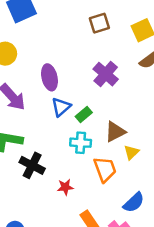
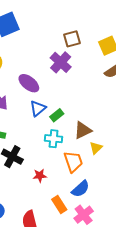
purple cross: (106, 74) -> (61, 62), moved
purple ellipse: (49, 77) -> (29, 83), turned -40
blue semicircle: (134, 202) -> (81, 189), moved

